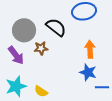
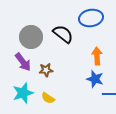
brown star: (41, 48) -> (46, 70), moved

